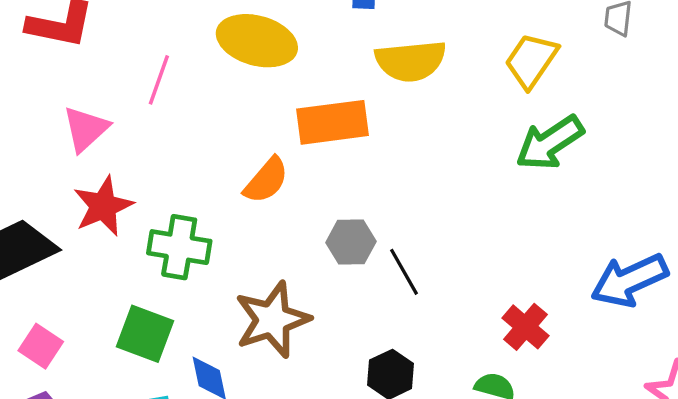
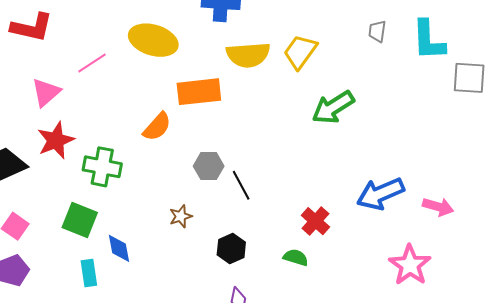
yellow trapezoid: (531, 60) -> (300, 52), moved
pink line: (159, 80) -> (92, 63), turned 36
brown star: (272, 320) -> (181, 216), moved, size x0.5

